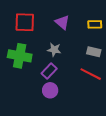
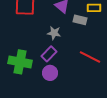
gray rectangle: (94, 52) -> (80, 20), moved
green cross: (20, 56) -> (20, 62), moved

